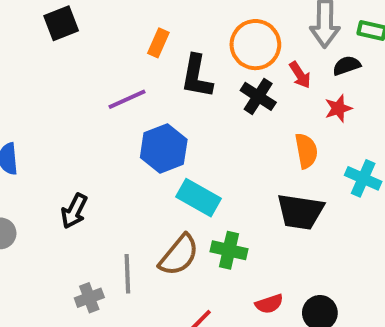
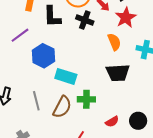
red star: (338, 108) -> (126, 17), size x1.5
gray line: (127, 274) -> (36, 101), moved

